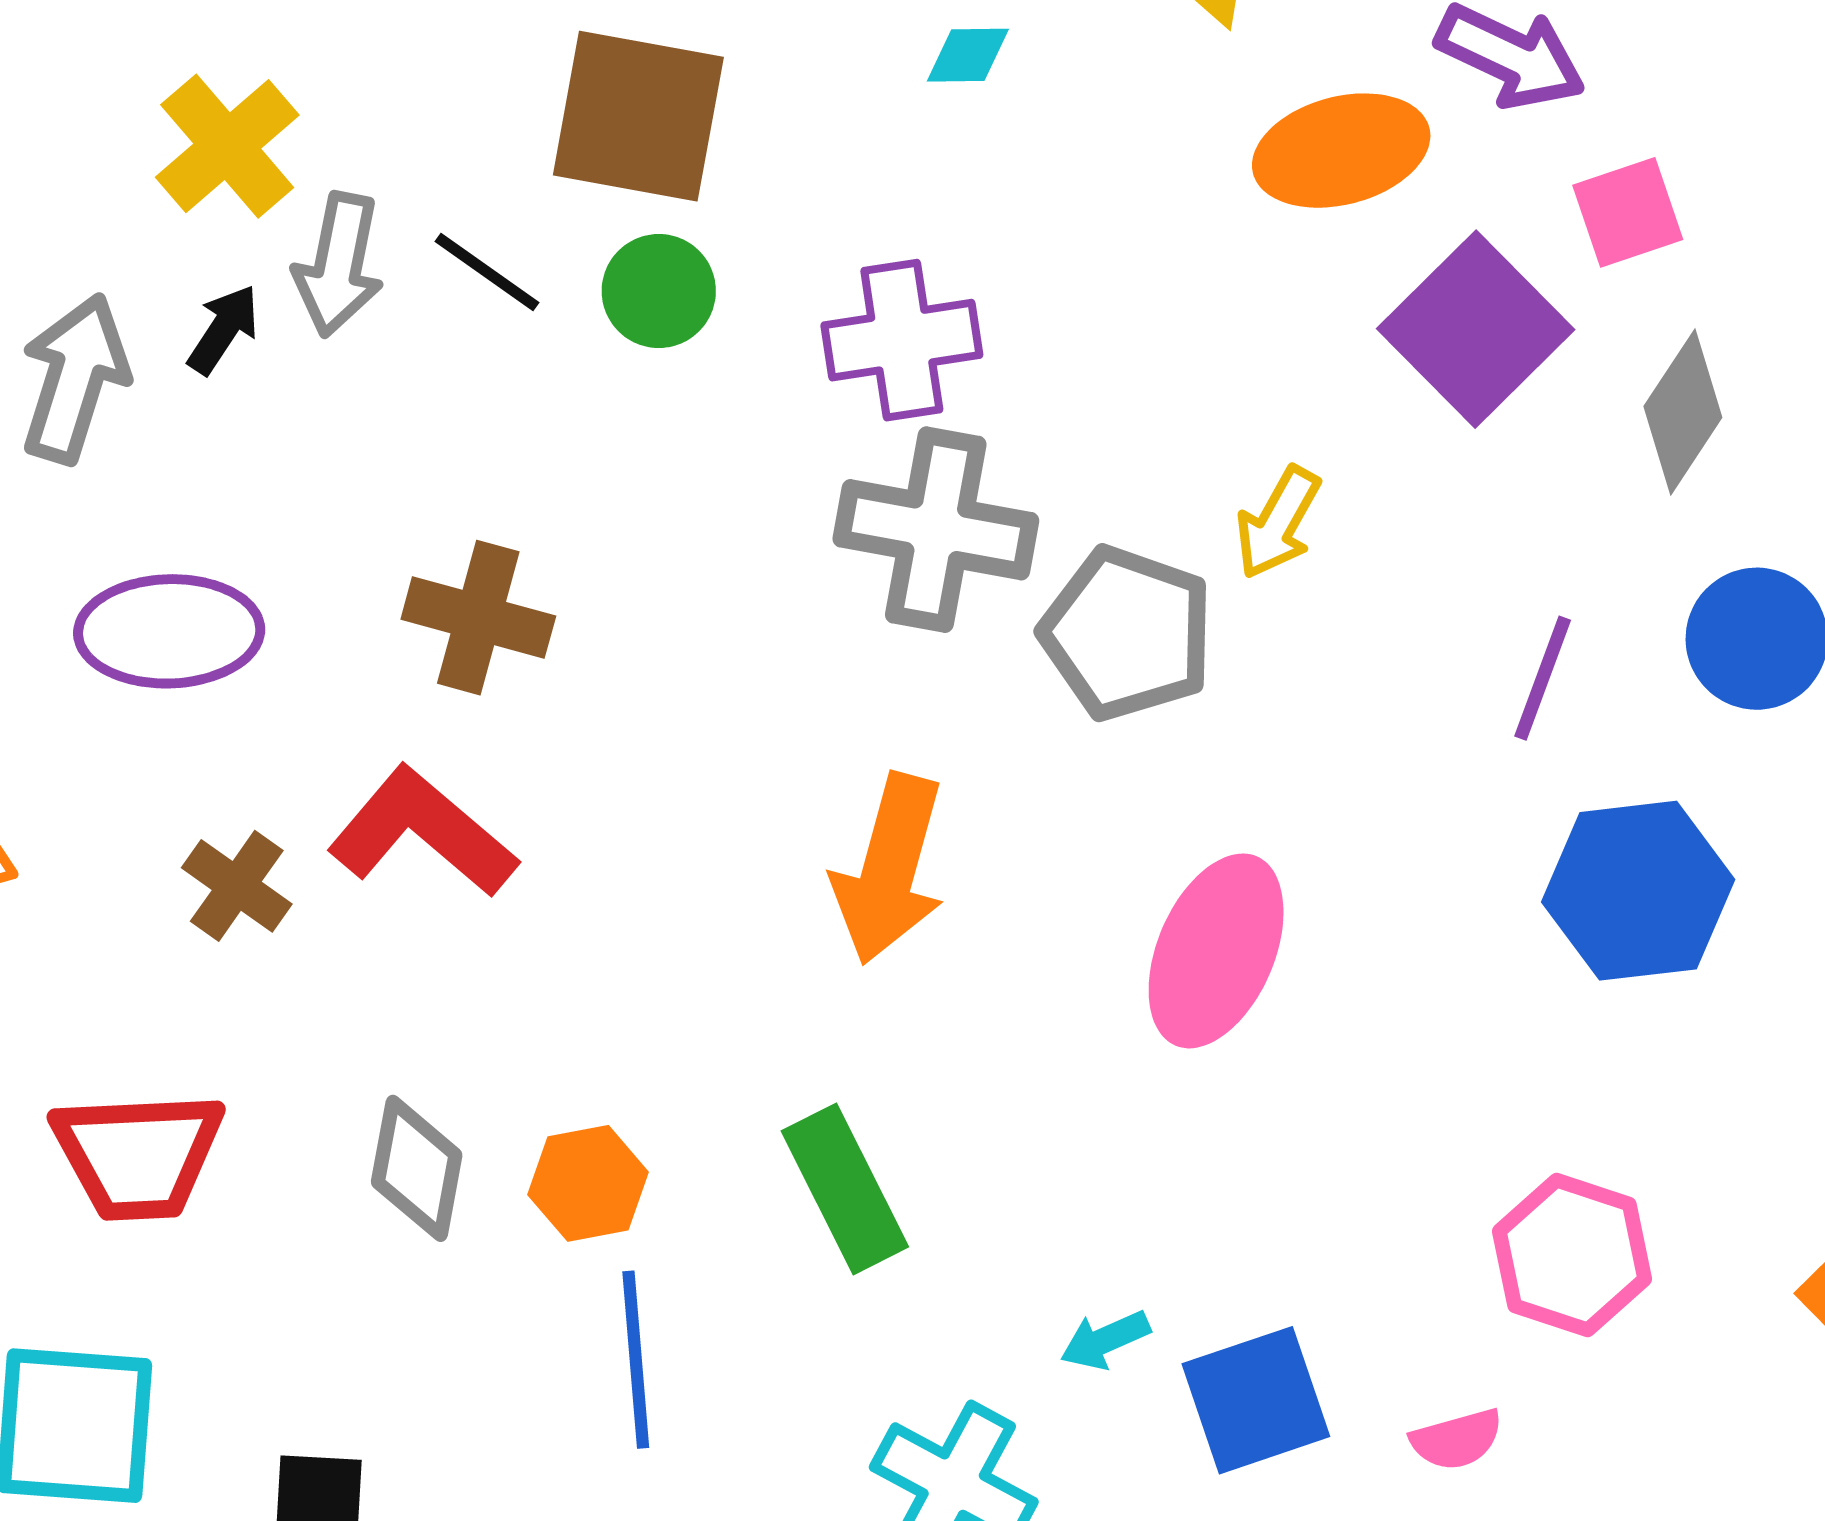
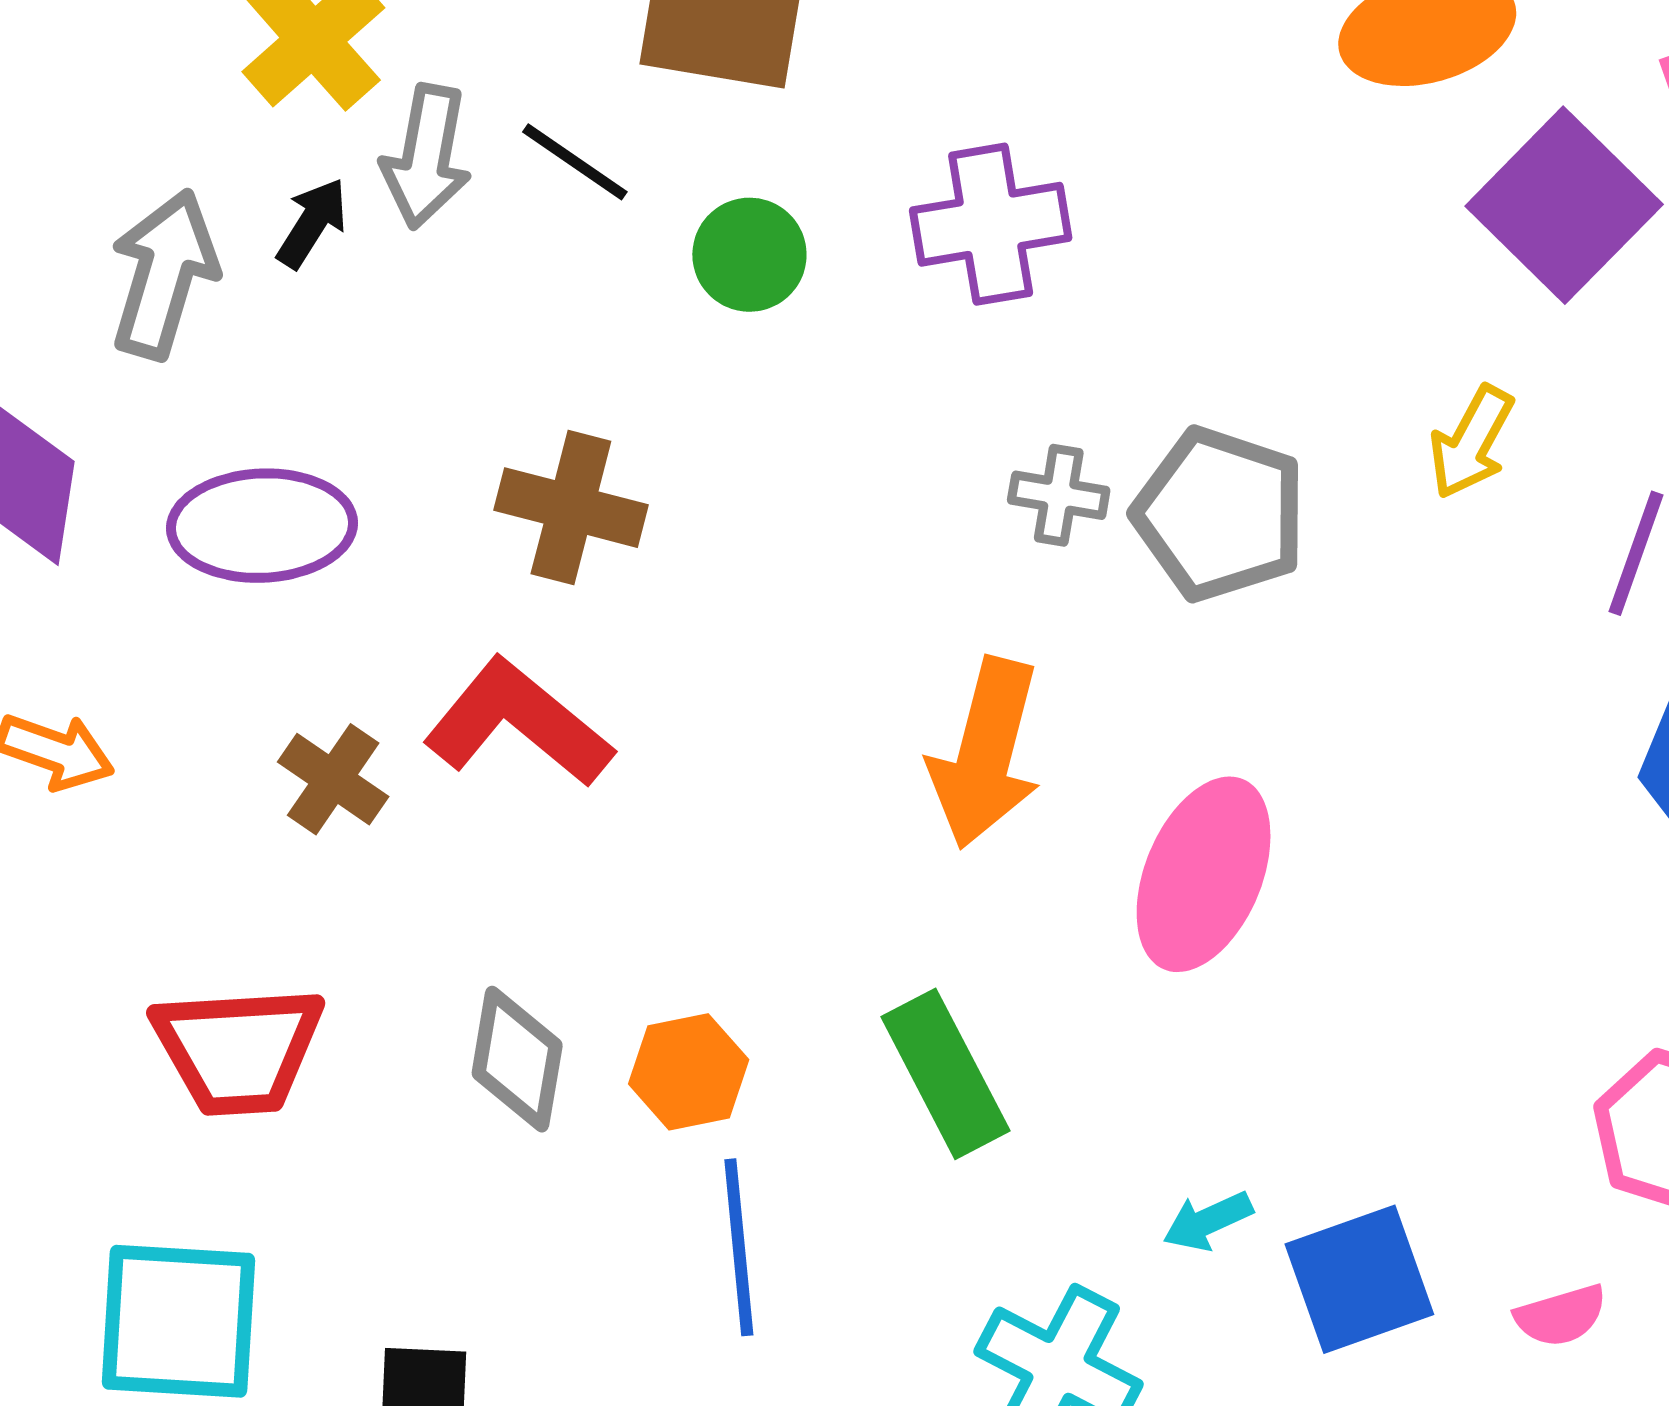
green circle: (659, 291) -> (749, 255), moved
yellow arrow: (1278, 523) -> (1471, 442), moved
gray cross: (936, 530) -> (1059, 495), moved, size x0.5
pink ellipse: (1216, 951) -> (1204, 874), moved

